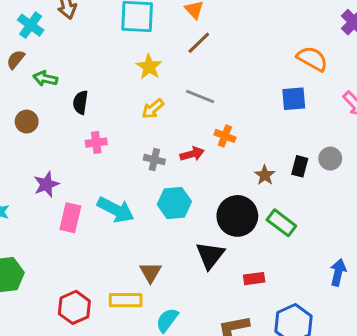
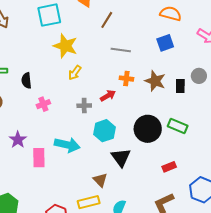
brown line: (199, 43) -> (107, 20), moved
yellow star: (149, 67) -> (65, 46), size x1.4
gray line: (200, 97) -> (121, 50), moved
brown star: (265, 175) -> (155, 81), moved, size x1.5
black triangle: (210, 255) -> (121, 157), moved

